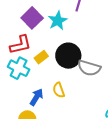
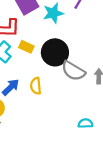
yellow rectangle: (41, 57) -> (26, 47), turned 48

